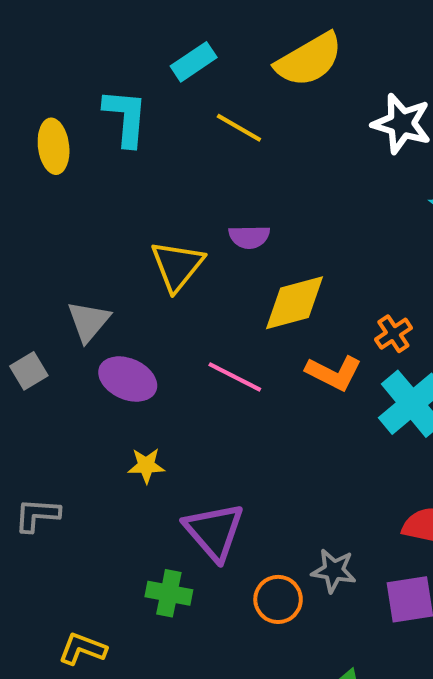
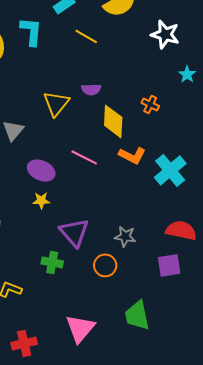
yellow diamond: (295, 303) -> (113, 121), turned -72
orange cross: (393, 334) -> (150, 104), moved, turned -30
purple ellipse: (128, 379) -> (41, 170), moved
gray star: (334, 571) -> (125, 236), moved

